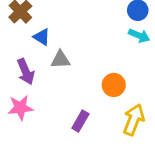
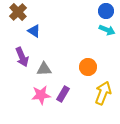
gray triangle: (60, 60) -> (44, 69), moved
pink star: (20, 108) -> (41, 95), moved

